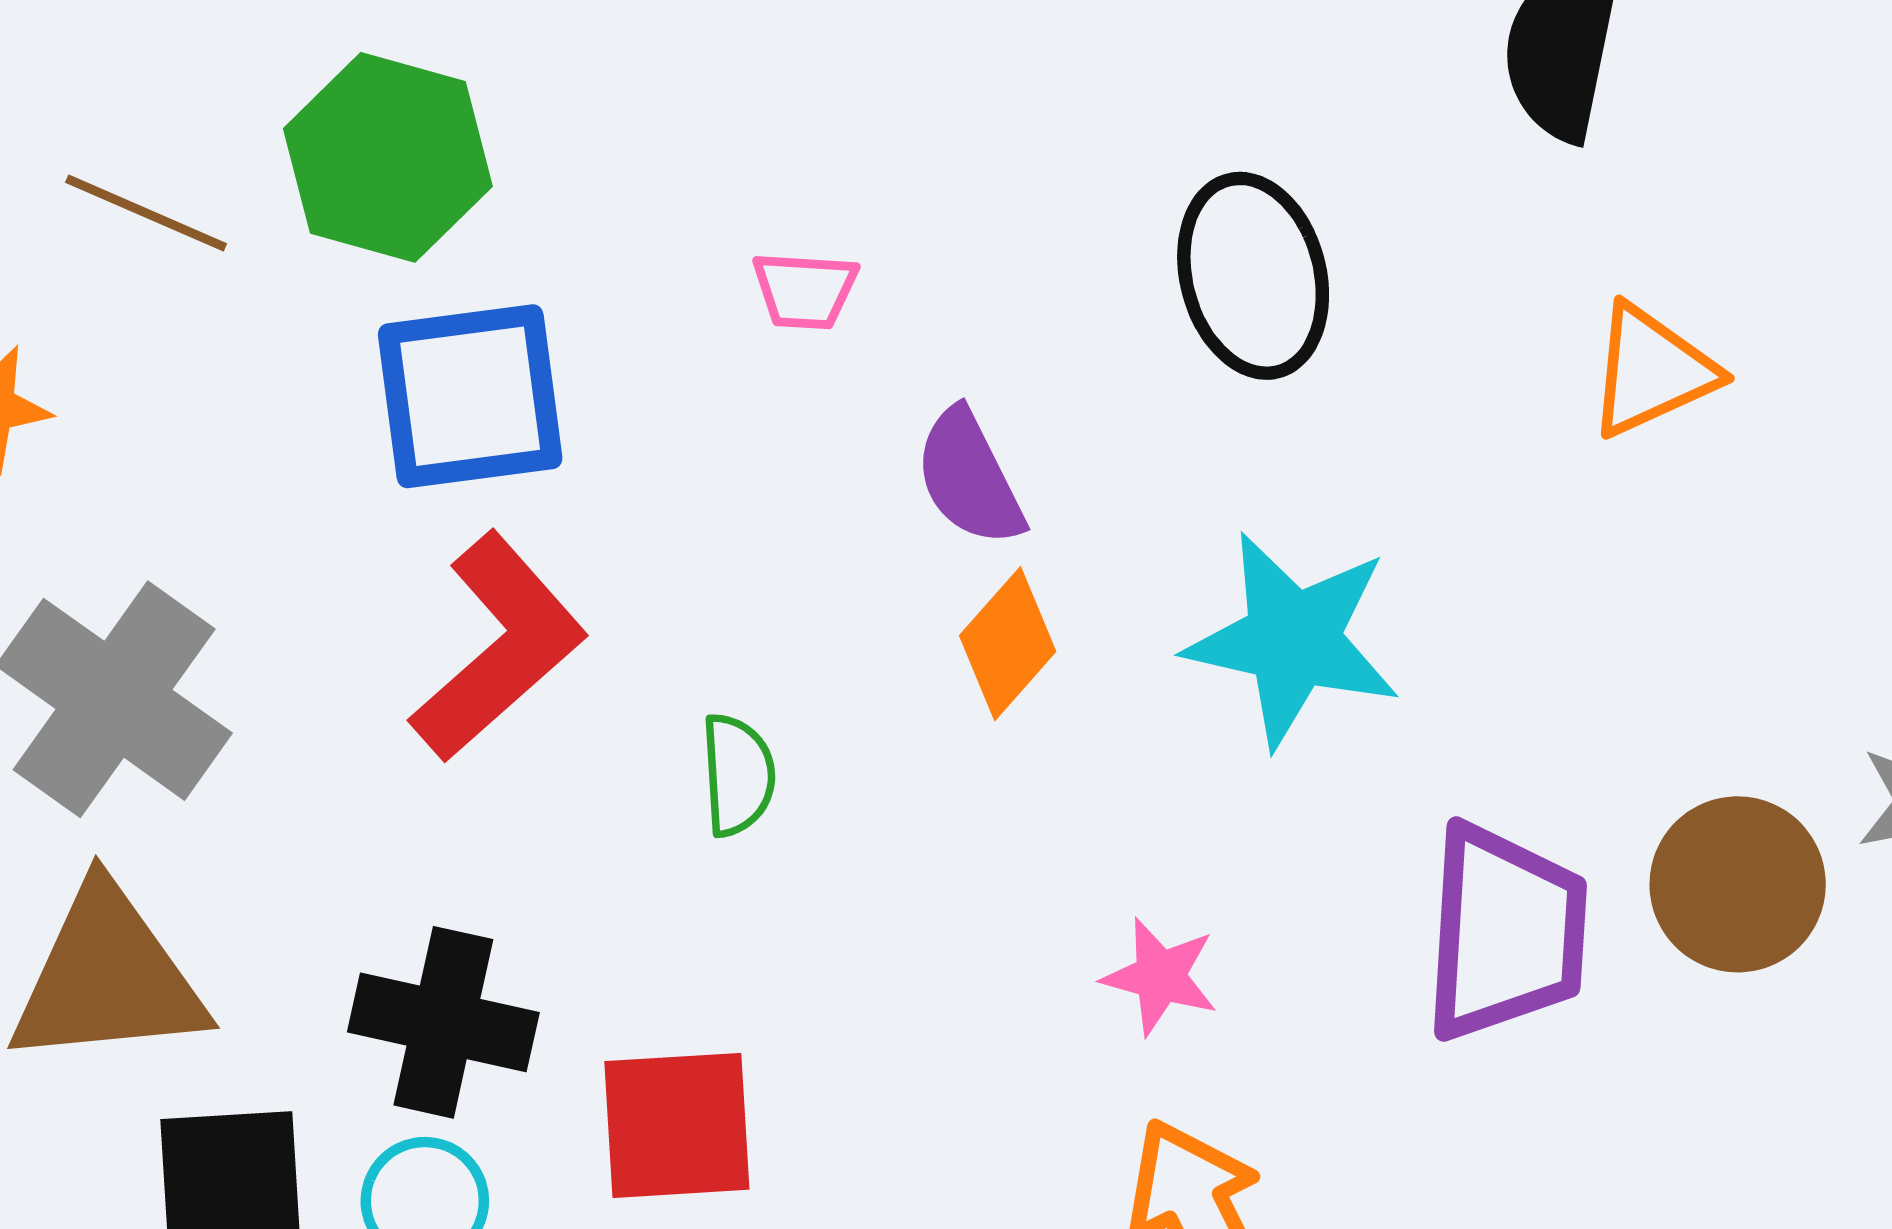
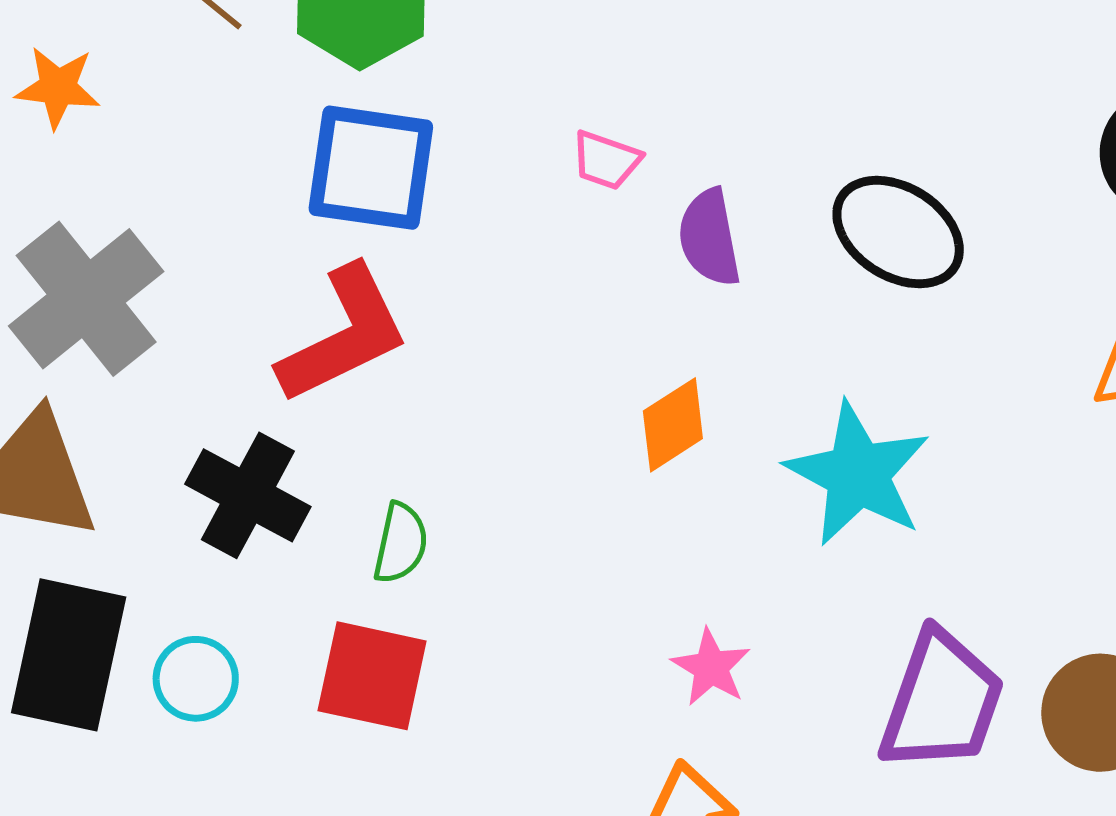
black ellipse: (1253, 276) -> (898, 232), turned -59
purple semicircle: (969, 478) -> (709, 238), moved
green semicircle: (738, 775) -> (401, 543), moved
black cross: (443, 1022) -> (248, 495), moved

